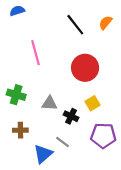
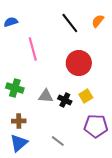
blue semicircle: (17, 11) -> (11, 22), moved
black cross: (71, 116) -> (65, 100), moved
gray line: (62, 142) -> (58, 141), moved
blue triangle: (43, 154) -> (19, 143), moved

